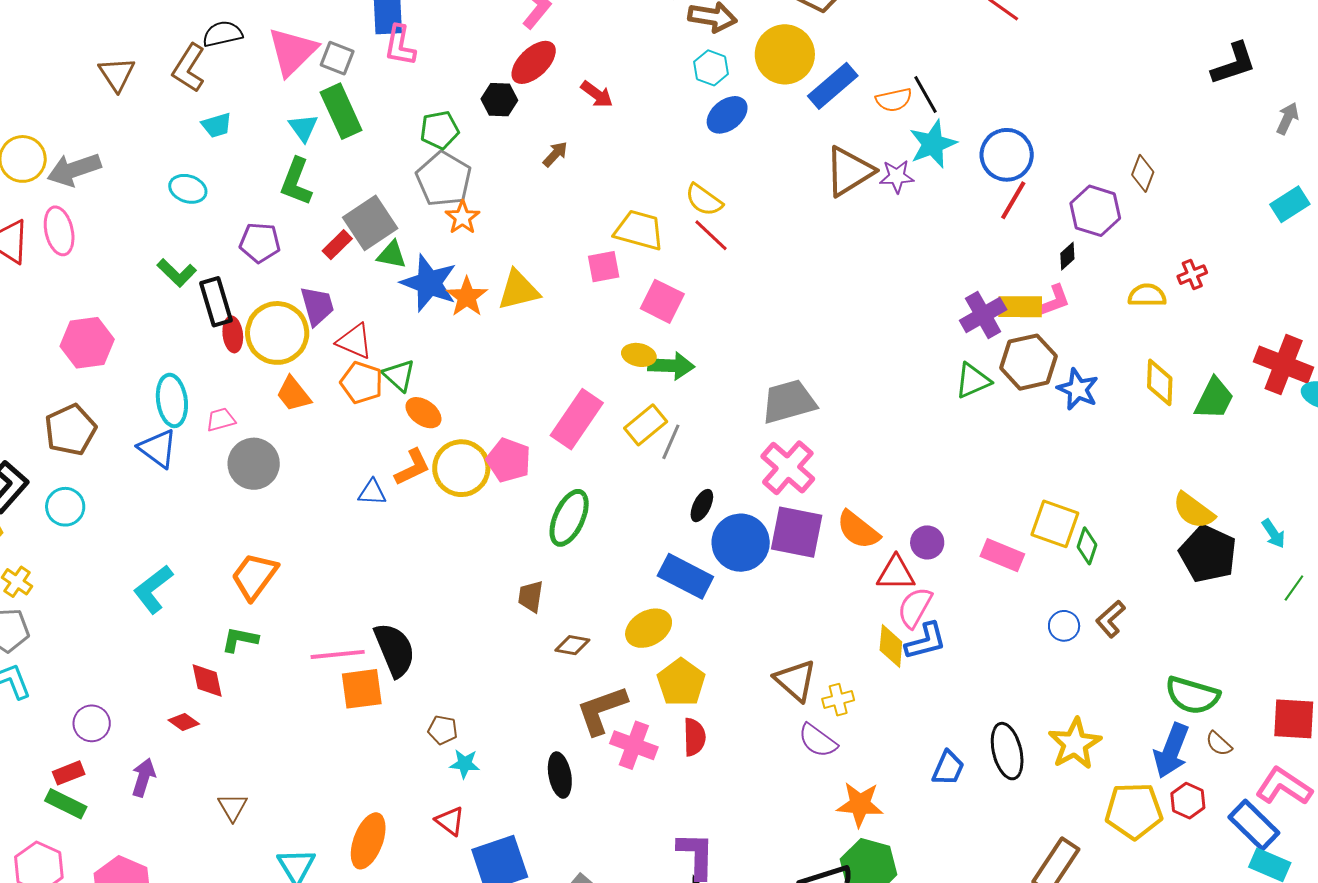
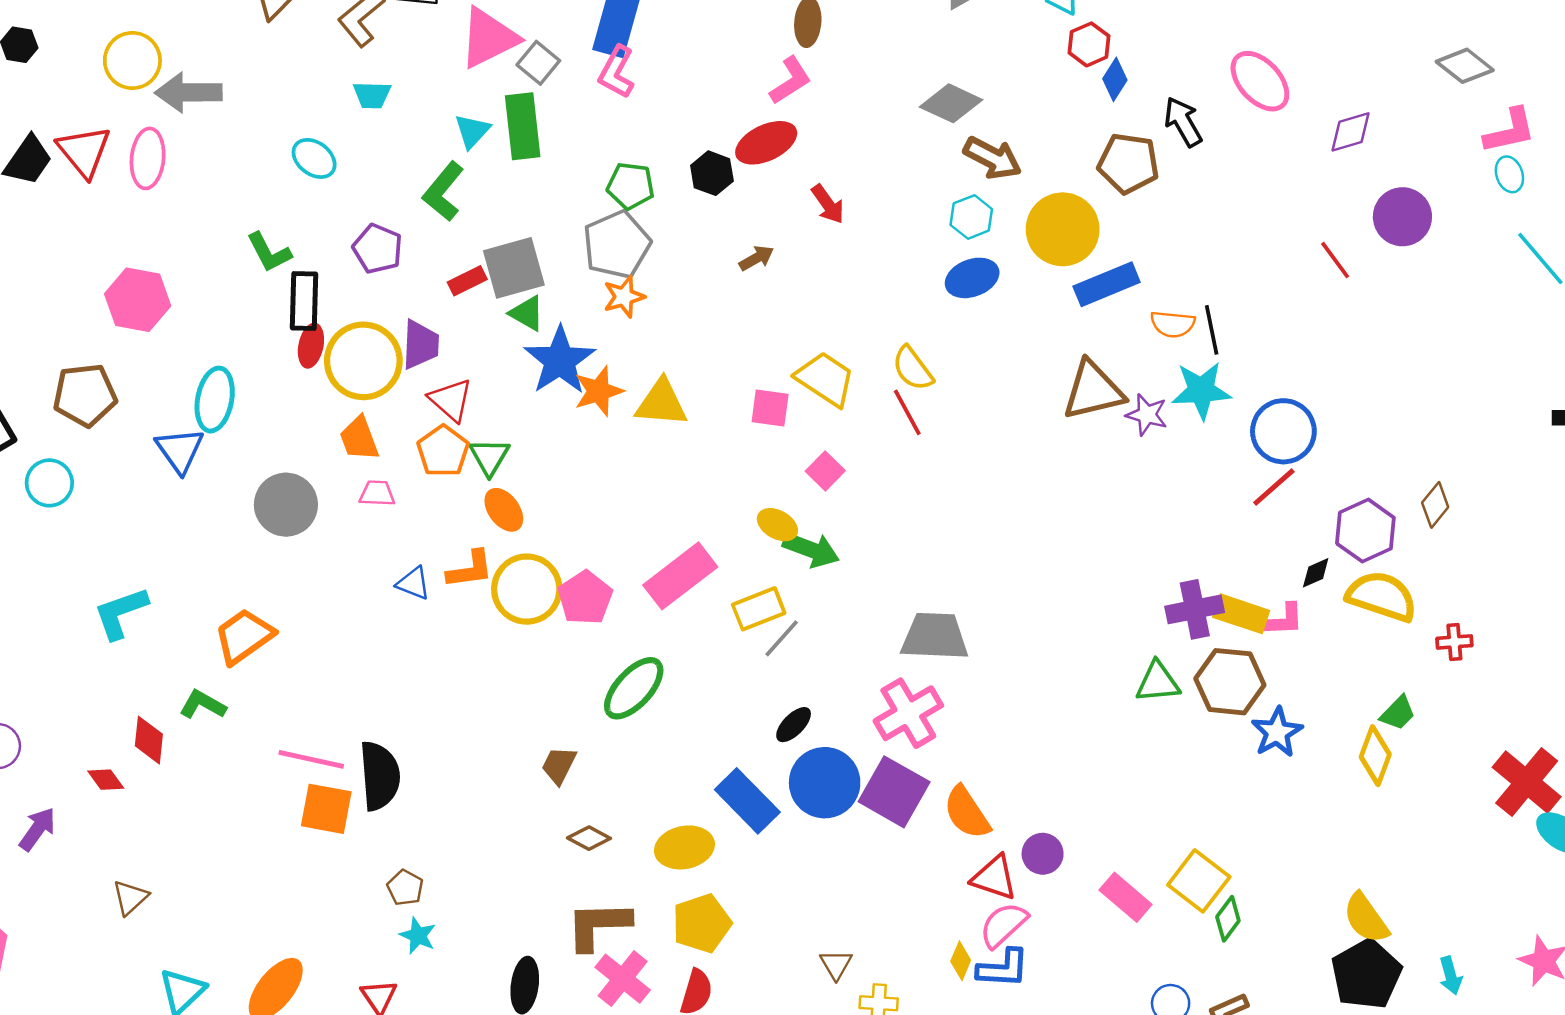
yellow semicircle: (1147, 295) -> (1382, 596), moved, size x1.5
pink square: (662, 301) -> (825, 471), size x0.7
green trapezoid: (1214, 399) -> (1398, 713), moved, size x0.7
pink trapezoid: (221, 420) -> (377, 493), moved
yellow diamond: (891, 646) -> (961, 961), size x0.7
brown triangle: (795, 680) -> (836, 965), size x0.6

